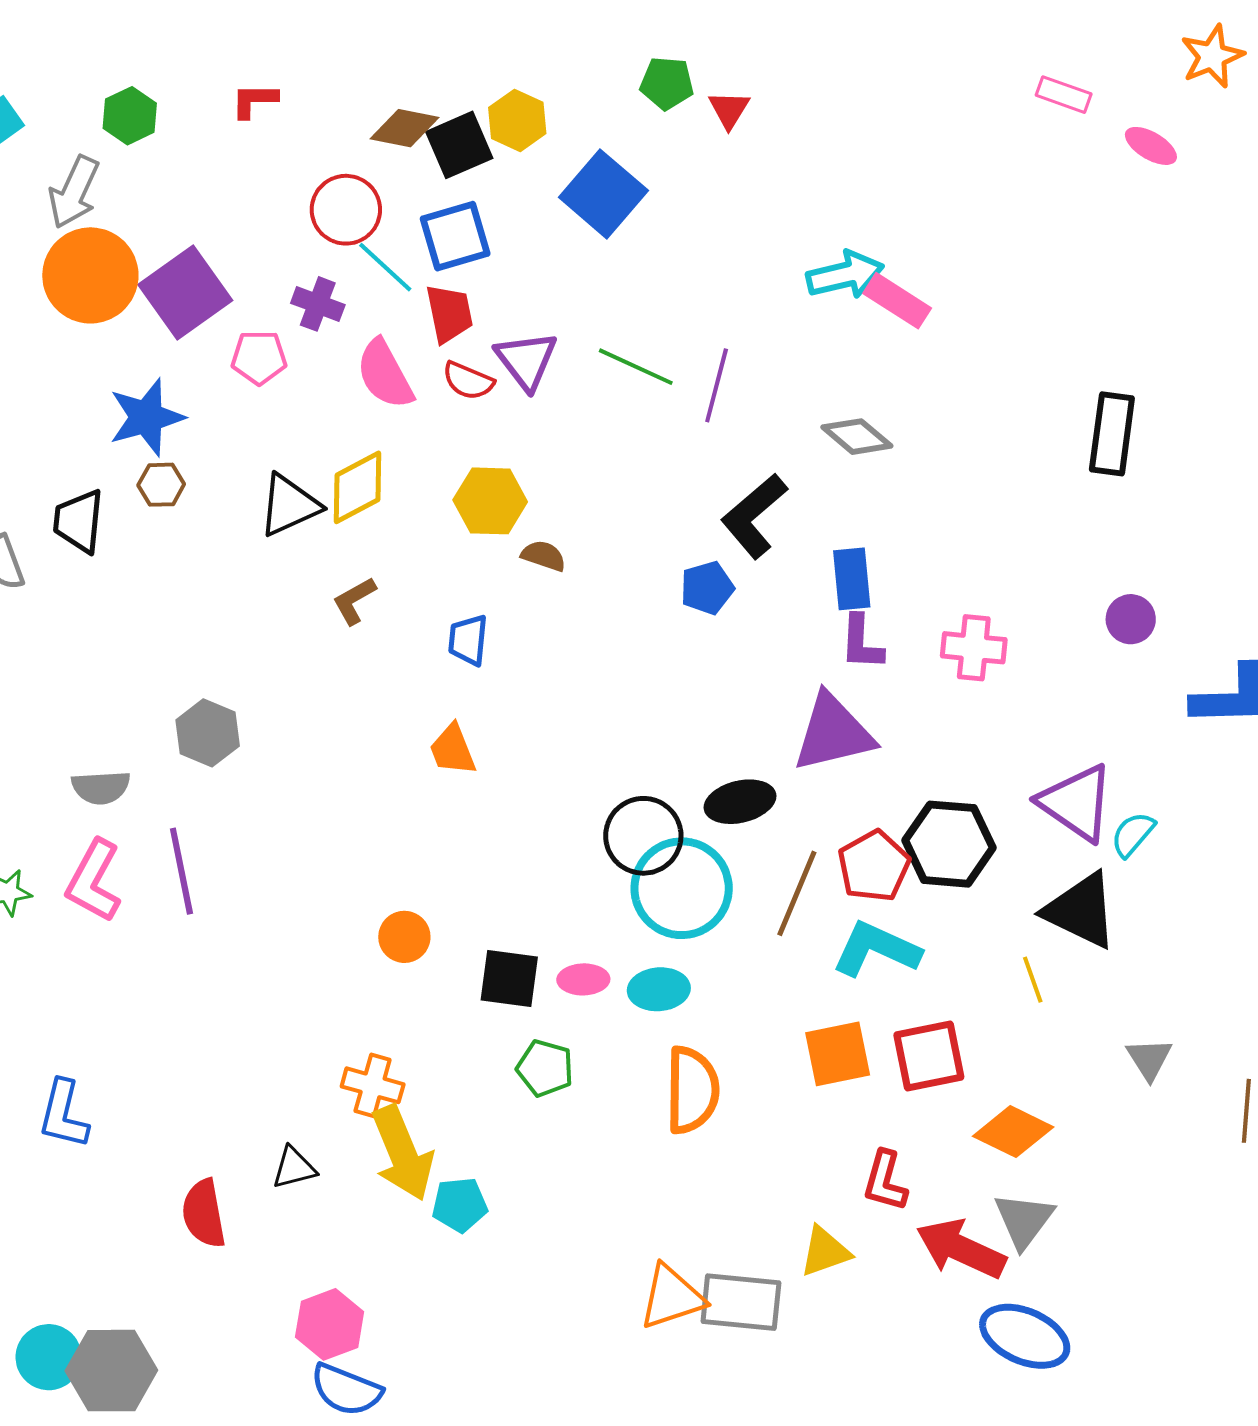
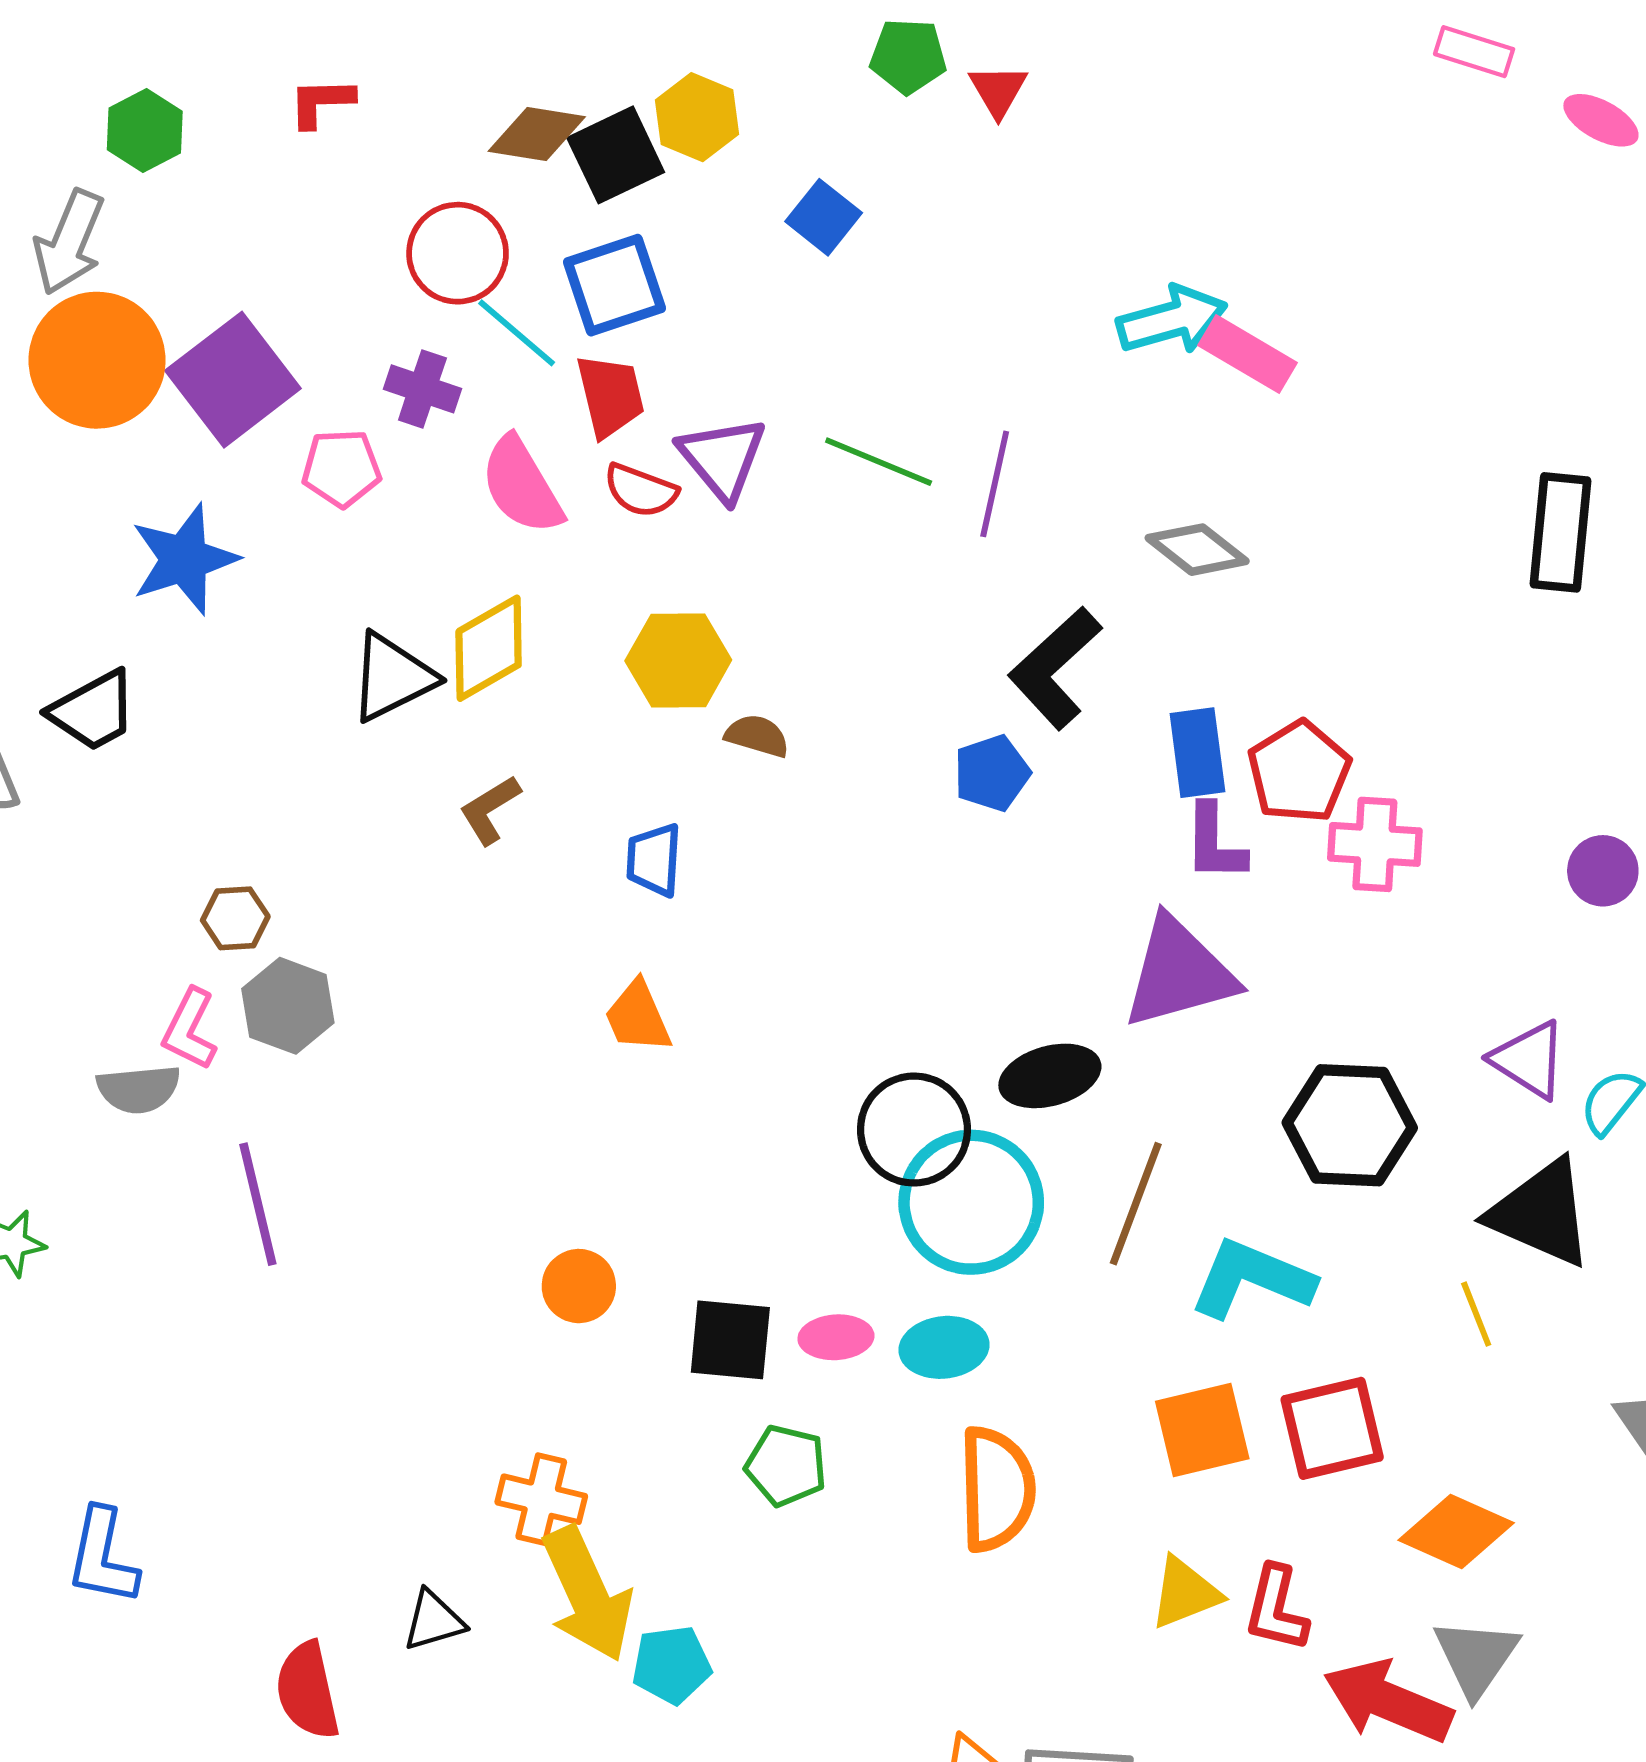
blue square: (603, 194) -> (824, 217), size x0.6
brown hexagon: (161, 485) -> (235, 918), moved
black trapezoid: (79, 521) -> (93, 711), turned -122
purple circle: (1131, 619) -> (1603, 871), moved
purple triangle: (1076, 803) -> (1529, 1060), size x0.7
red pentagon: (874, 866) -> (1299, 772), moved
pink L-shape: (94, 881) -> (190, 1029), moved, size x0.7
yellow triangle: (825, 1252) -> (1185, 1593), moved

